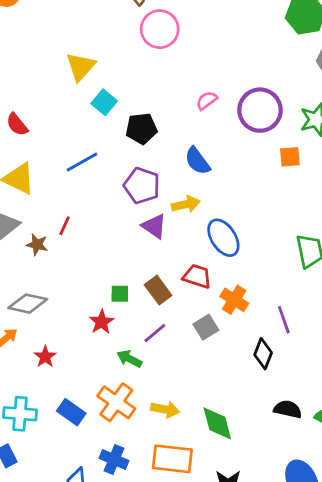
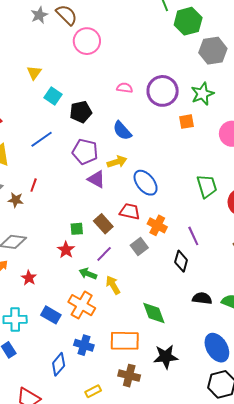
yellow triangle: (81, 67) -> (34, 73), size x0.7
pink semicircle: (207, 100) -> (125, 88), turned 49
yellow arrow: (165, 409) -> (113, 285), moved, turned -126

